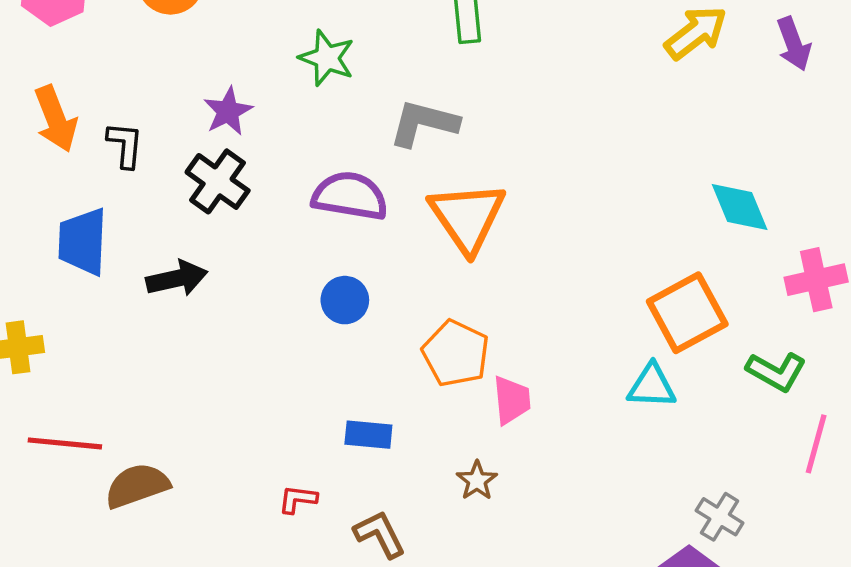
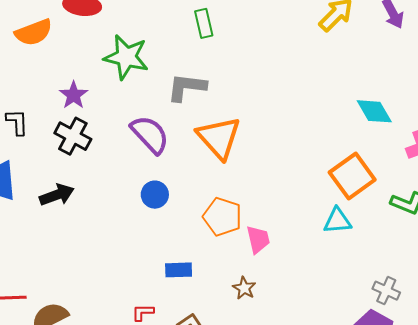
green star: (327, 58) -> (126, 57), size x1.4
purple semicircle: (350, 196) -> (150, 134), turned 45

